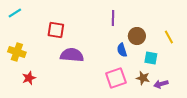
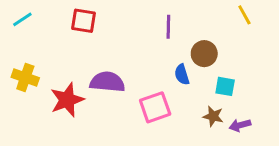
red square: (56, 30) -> (83, 21), moved
yellow line: (169, 37) -> (244, 15), moved
red star: (29, 78) -> (67, 100), moved, size x1.6
pink square: (116, 78) -> (155, 107), moved

